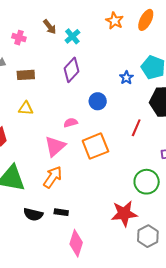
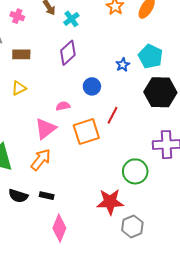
yellow triangle: (26, 108) -> (19, 88), turned -35
red line: (136, 128) -> (112, 115), moved

